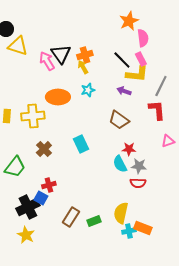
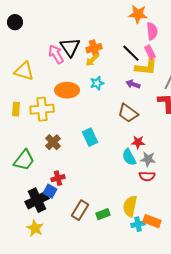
orange star: (129, 21) -> (138, 14), turned 30
yellow triangle: (18, 46) -> (24, 71), moved
yellow arrow: (83, 67) -> (92, 60), turned -104

